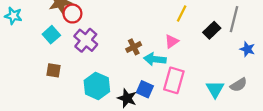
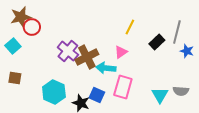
purple cross: (86, 40) -> (68, 51), moved
brown cross: (134, 47) -> (87, 57), size x1.6
blue star: (247, 49) -> (187, 51), moved
gray semicircle: (238, 85) -> (181, 91), turned 35

